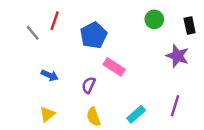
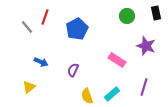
black rectangle: (190, 25) -> (156, 13), moved
pink rectangle: (114, 67) -> (117, 60), moved
yellow triangle: (47, 114) -> (29, 87), moved
yellow semicircle: (93, 117) -> (87, 96), moved

